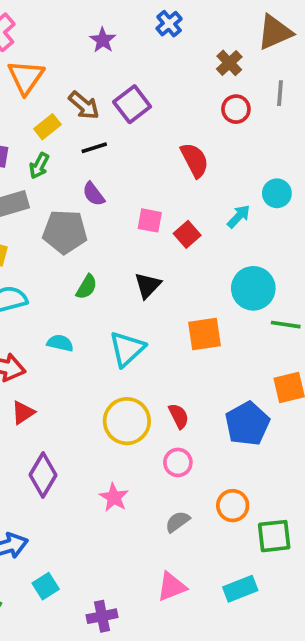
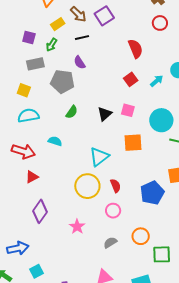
pink square: (150, 220) -> (128, 110), moved
red square: (187, 234) -> (131, 79), moved
cyan triangle: (127, 349) -> (99, 157), moved

